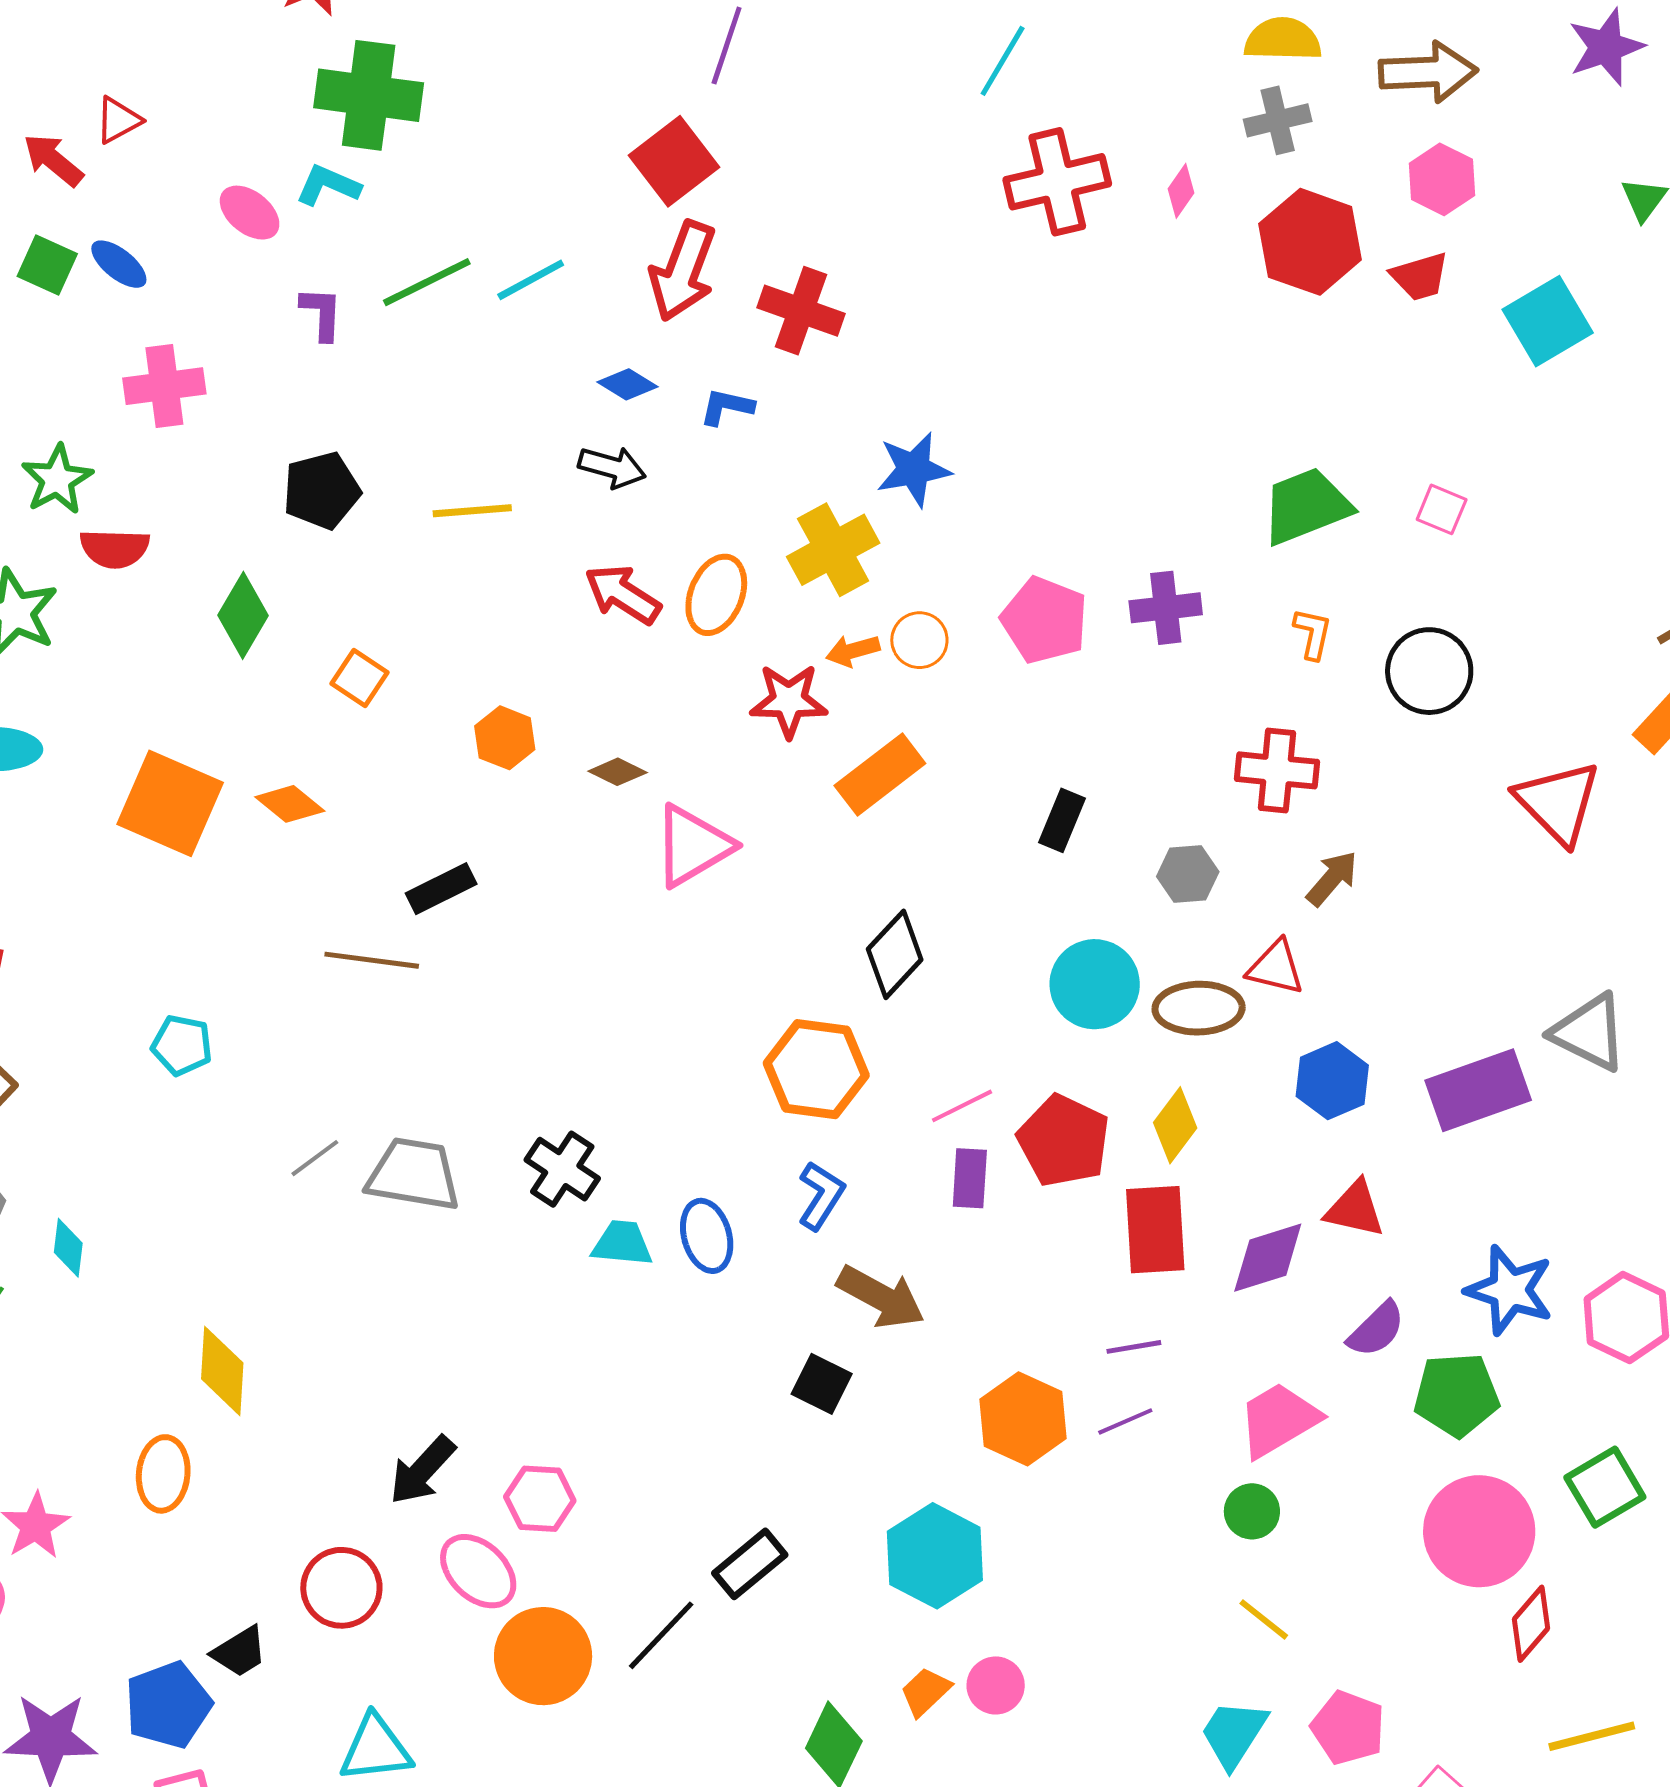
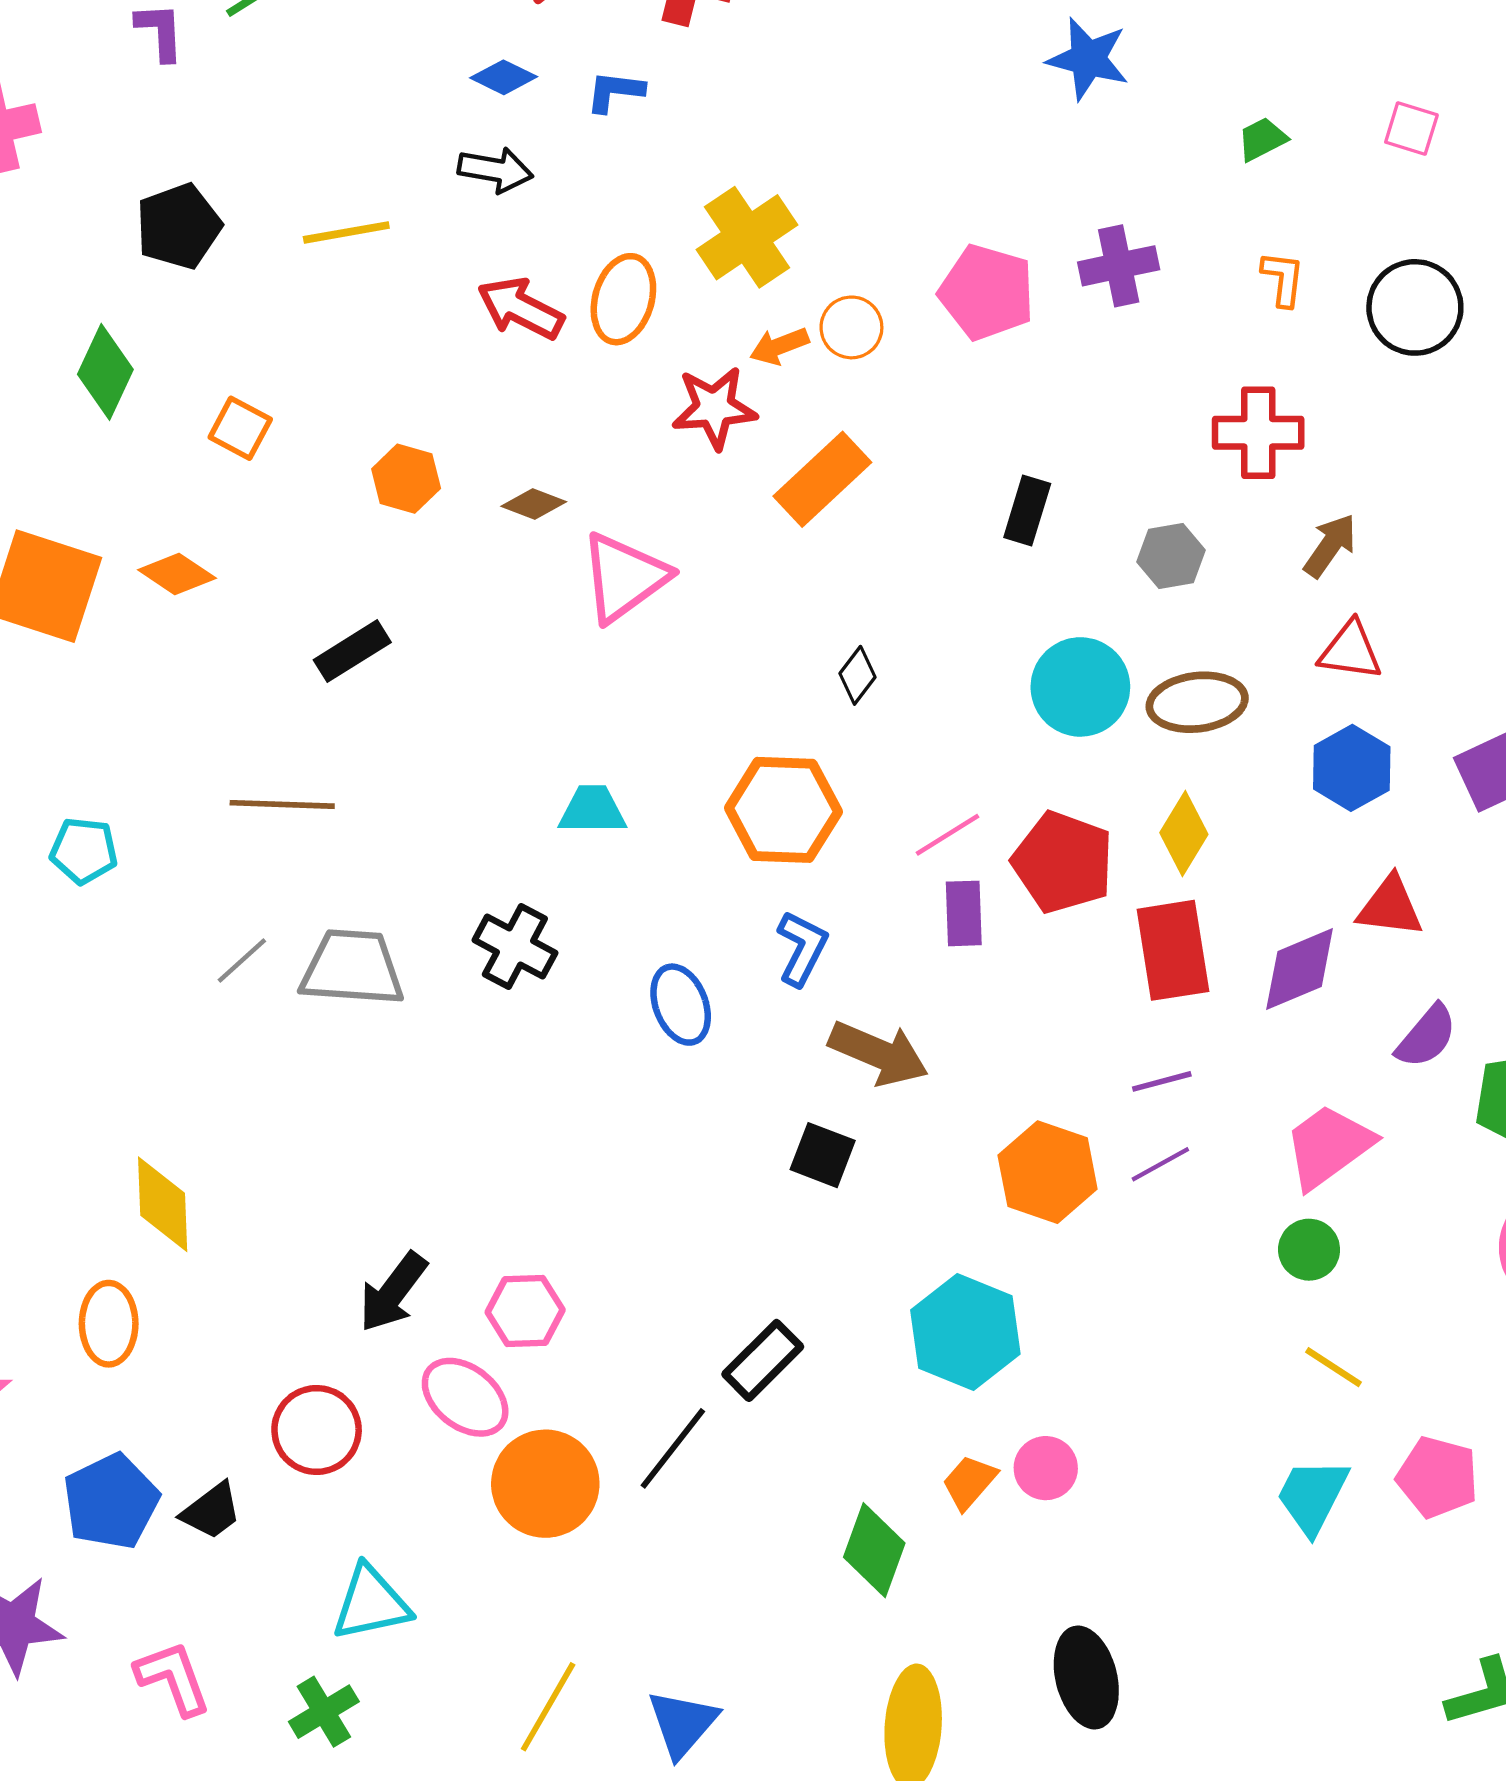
blue star: (914, 469) -> (1088, 59), moved, turned 30
green trapezoid: (1306, 506) -> (1262, 139), size x0.5
black diamond: (895, 954) -> (858, 675), size x0.6
brown line: (372, 960) -> (282, 804), moved
red triangle: (1276, 968) -> (1350, 651), moved
cyan trapezoid: (622, 1243) -> (592, 810), moved
blue pentagon: (168, 1705) -> (111, 1501), moved

